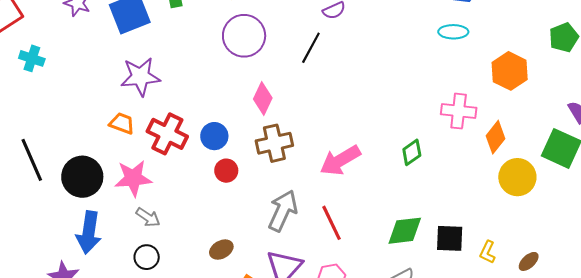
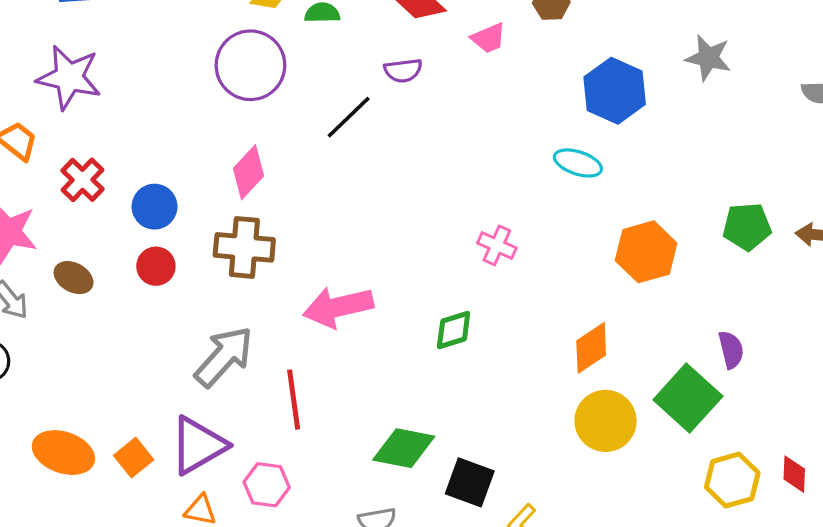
pink cross: (459, 111) -> (497, 245), moved, size x0.7
red cross: (167, 134) -> (82, 180), size x0.7
brown ellipse: (221, 250) -> (74, 278), moved, turned 40

